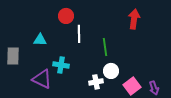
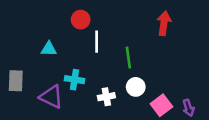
gray rectangle: (13, 56) -> (16, 81), moved
white cross: (96, 82) -> (106, 97), moved

